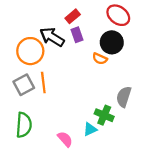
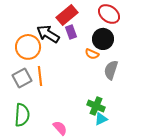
red rectangle: (73, 16) -> (67, 15), size x1.5
gray semicircle: (124, 97) -> (111, 70), moved
cyan triangle: (90, 129) -> (101, 119), moved

